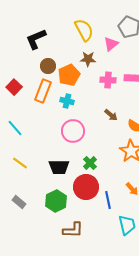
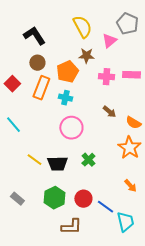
black L-shape: (36, 39) -> (34, 36), turned 80
brown circle: (48, 66) -> (37, 63), moved
yellow line: (20, 163) -> (34, 160), moved
red circle: (86, 187) -> (83, 199), moved, size x0.7
blue line: (108, 200) -> (105, 207), moved, turned -42

